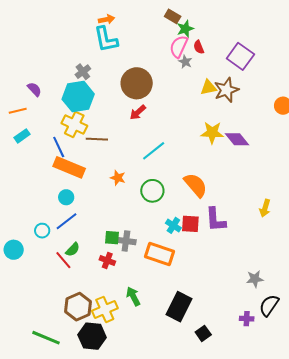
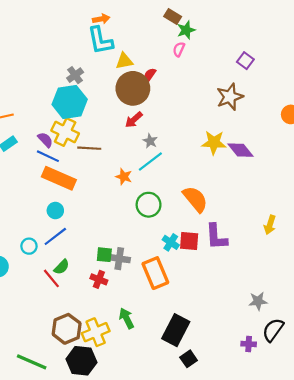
pink semicircle: (179, 47) -> (179, 49), size x0.6
red semicircle: (199, 47) -> (150, 75), moved, turned 56
purple square: (240, 56) -> (245, 61), size x0.6
gray star: (185, 62) -> (150, 141), moved
yellow triangle: (208, 87) -> (124, 61), moved
purple semicircle: (34, 89) -> (45, 140), moved
blue line: (59, 147) -> (48, 156), turned -40
orange star: (118, 178) -> (124, 177), moved
orange rectangle: (160, 254) -> (155, 273), turned 48
black square: (203, 333) -> (189, 359), moved

